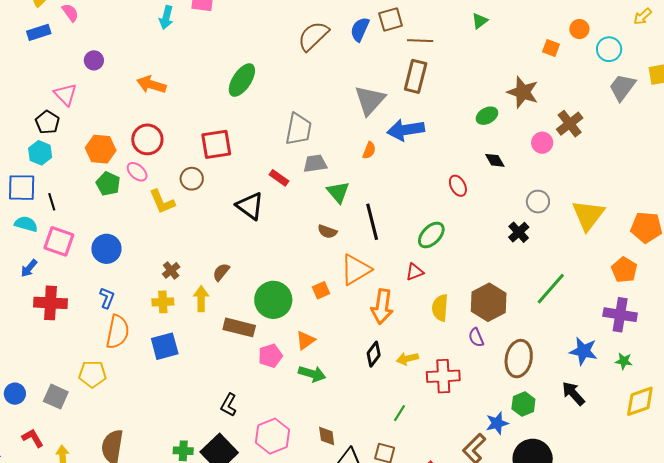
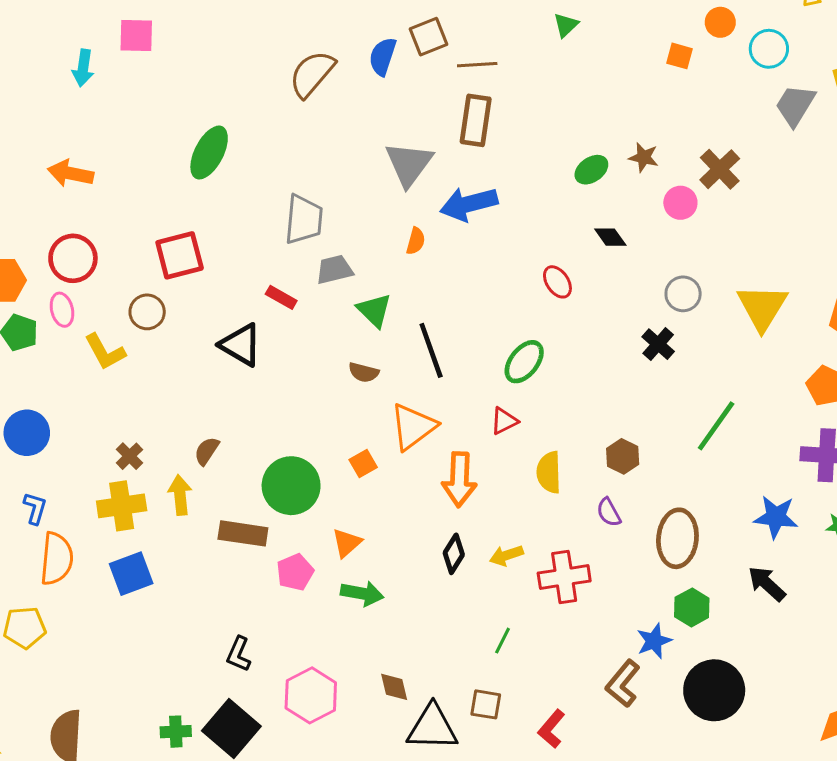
brown star: (523, 92) -> (644, 157), moved, size x0.6
pink ellipse: (137, 172) -> (62, 310), turned 40
yellow cross: (163, 302) -> (122, 506), size x1.4
brown hexagon: (489, 302) -> (623, 456), size x0.6

